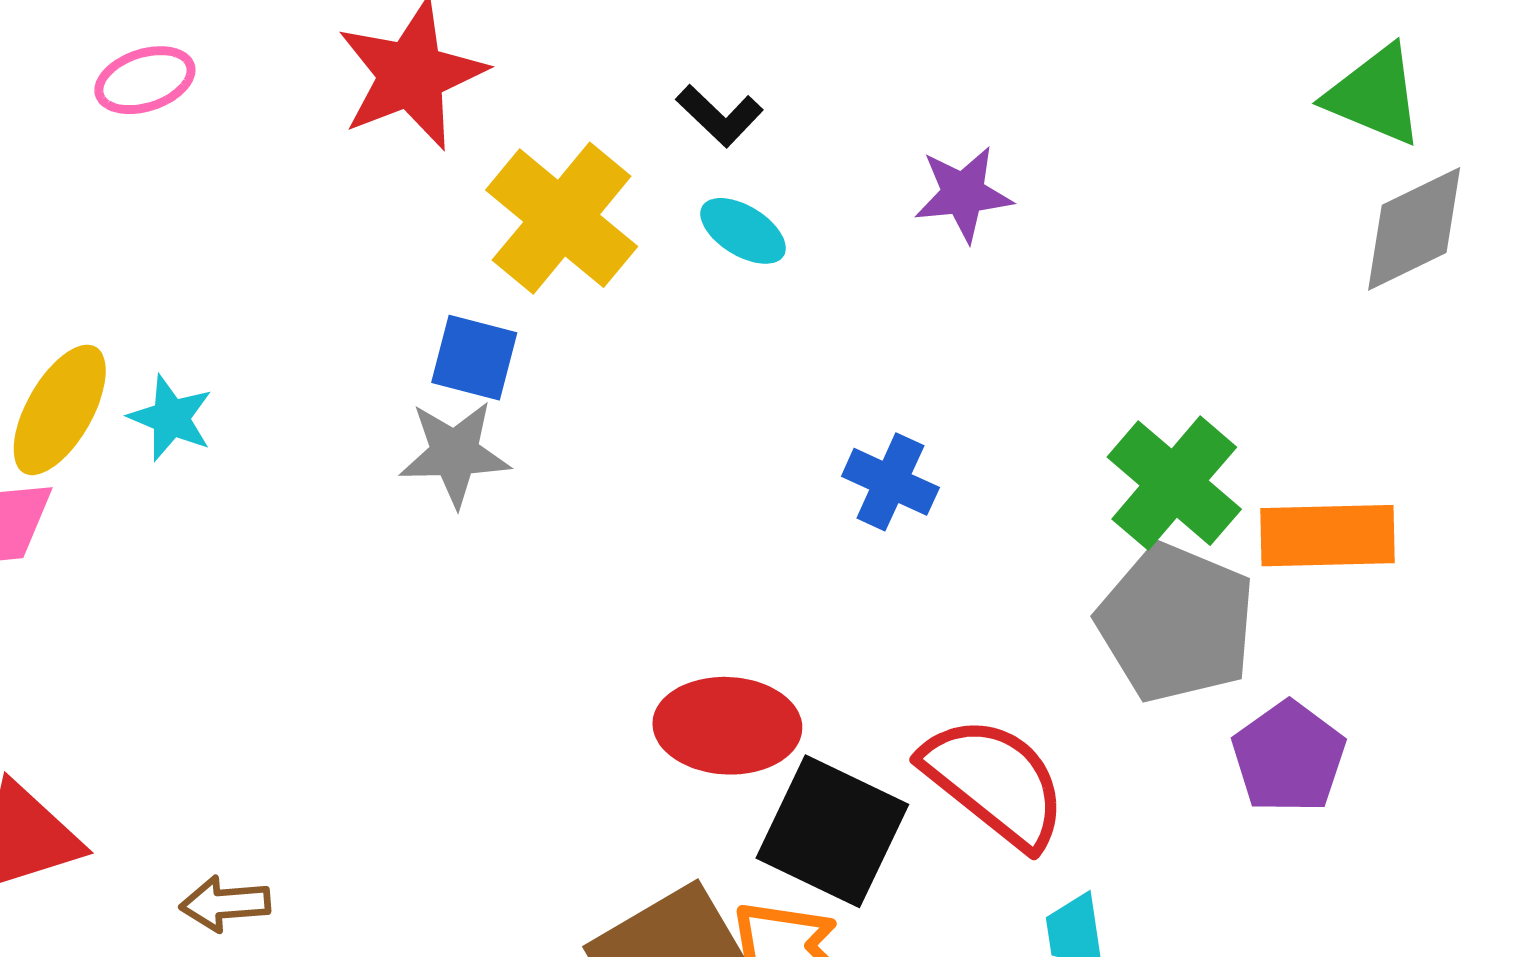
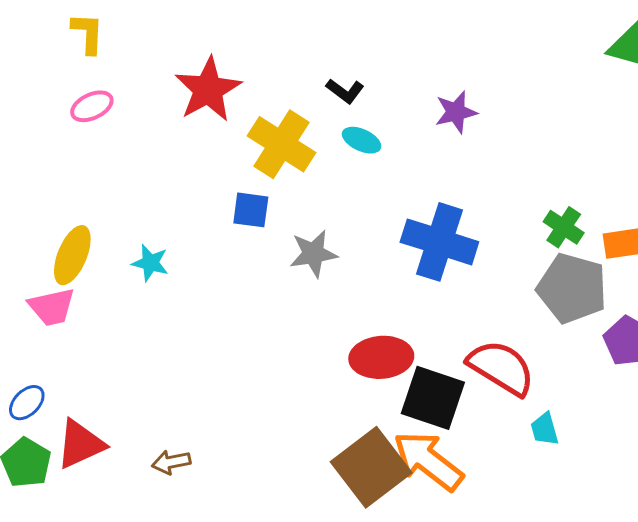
cyan star: (171, 418) -> (150, 263), moved
gray star: (455, 453) -> (313, 254), moved
blue cross: (890, 482) -> (439, 242), size x1.8
green cross: (1174, 483) -> (564, 227), size x0.7

